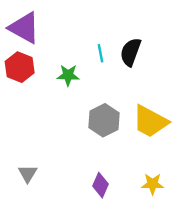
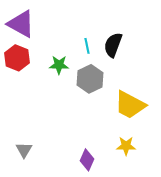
gray hexagon: (104, 120) -> (90, 79), moved
yellow star: (153, 184) -> (126, 146), moved

